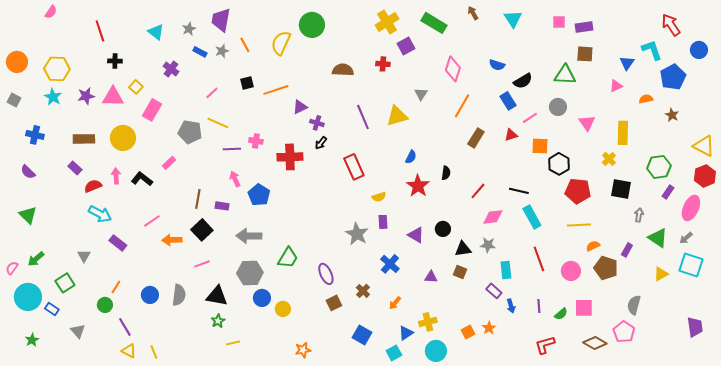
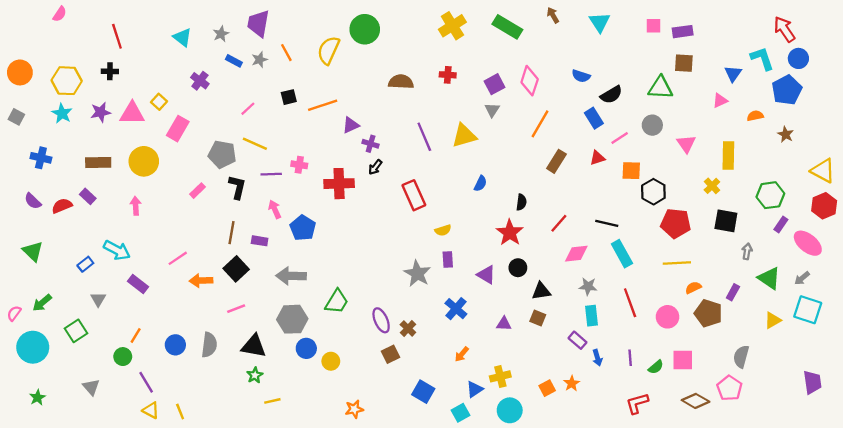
purple square: (406, 46) -> (494, 84), moved
blue circle: (699, 50) -> (798, 58), moved
black cross: (115, 61) -> (110, 71), moved
black L-shape: (142, 179) -> (237, 187), moved, turned 65
red semicircle: (93, 186) -> (62, 206), moved
red star: (418, 186) -> (510, 233), moved
pink ellipse: (691, 208) -> (808, 243), turned -75
gray star: (488, 245) -> (588, 286), moved
brown cross: (363, 291) -> (408, 328), moved
blue rectangle: (52, 309) -> (85, 264), moved, turned -72

